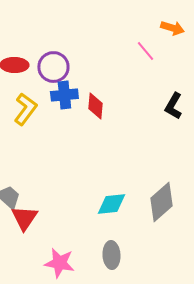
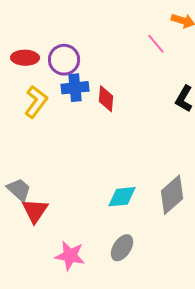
gray ellipse: (111, 255) -> (122, 248), turned 36

